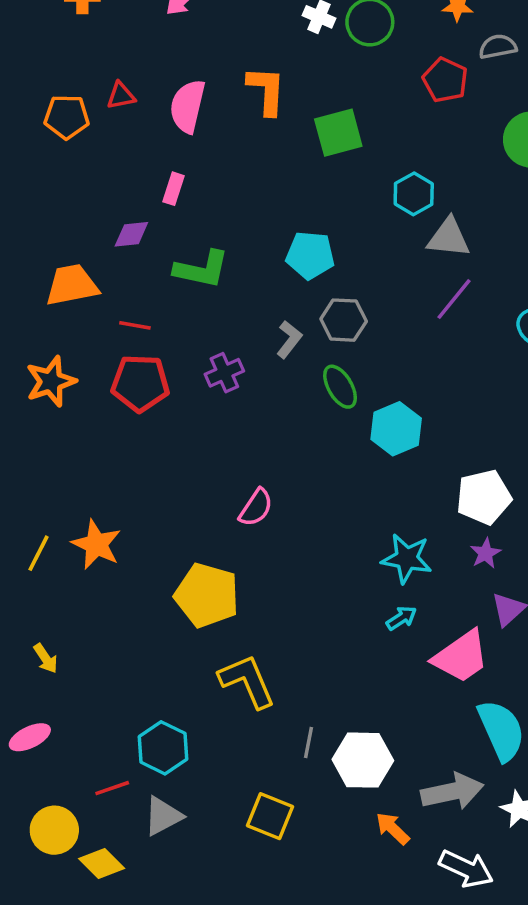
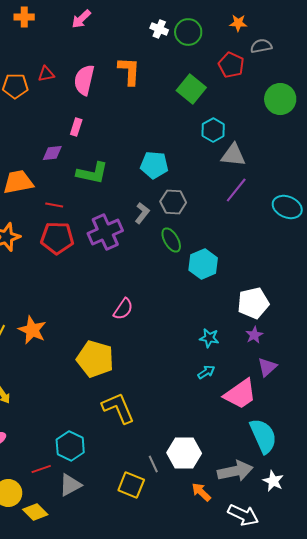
green square: (338, 133) -> (191, 89), moved, turned -36
purple cross: (224, 373) -> (105, 232), size x1.6
cyan star: (407, 558) -> (209, 338), size x0.7
gray line: (308, 743) -> (153, 464), moved, turned -36

